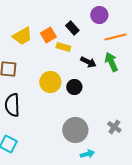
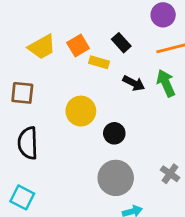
purple circle: (99, 15) -> (163, 15), moved
black rectangle: (72, 28) -> (121, 43), moved
black circle: (74, 87) -> (114, 133), moved

